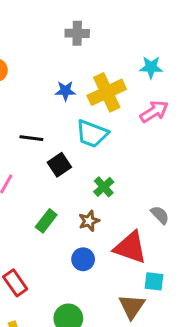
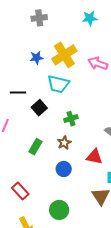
cyan star: (151, 67) -> (90, 18), moved
pink arrow: (154, 112) -> (98, 63), turned -120
green cross: (104, 187) -> (71, 119), turned 32
red triangle: (130, 247) -> (94, 157), size x0.7

